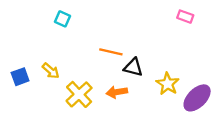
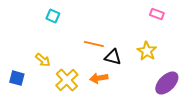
blue square: (20, 77) -> (17, 78), moved, turned 35
yellow star: (168, 84) -> (147, 51), moved

